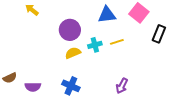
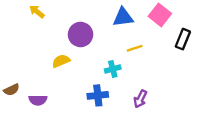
cyan cross: (95, 45) -> (113, 69), moved
yellow semicircle: (73, 53) -> (61, 61), moved
blue cross: (71, 86) -> (98, 95), moved, turned -30

